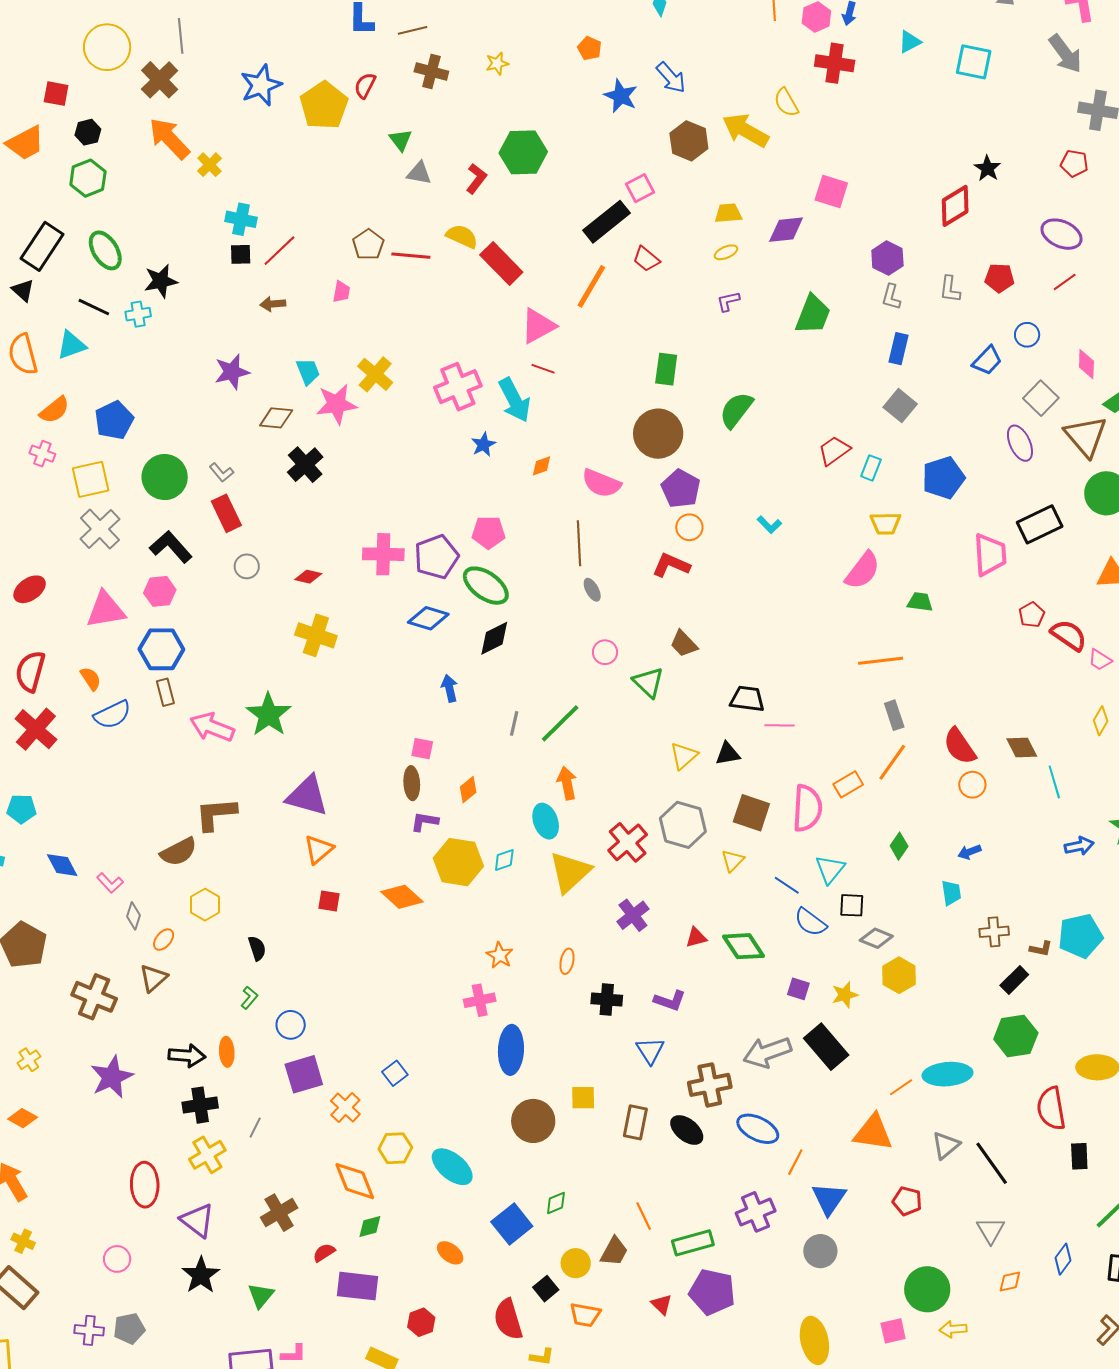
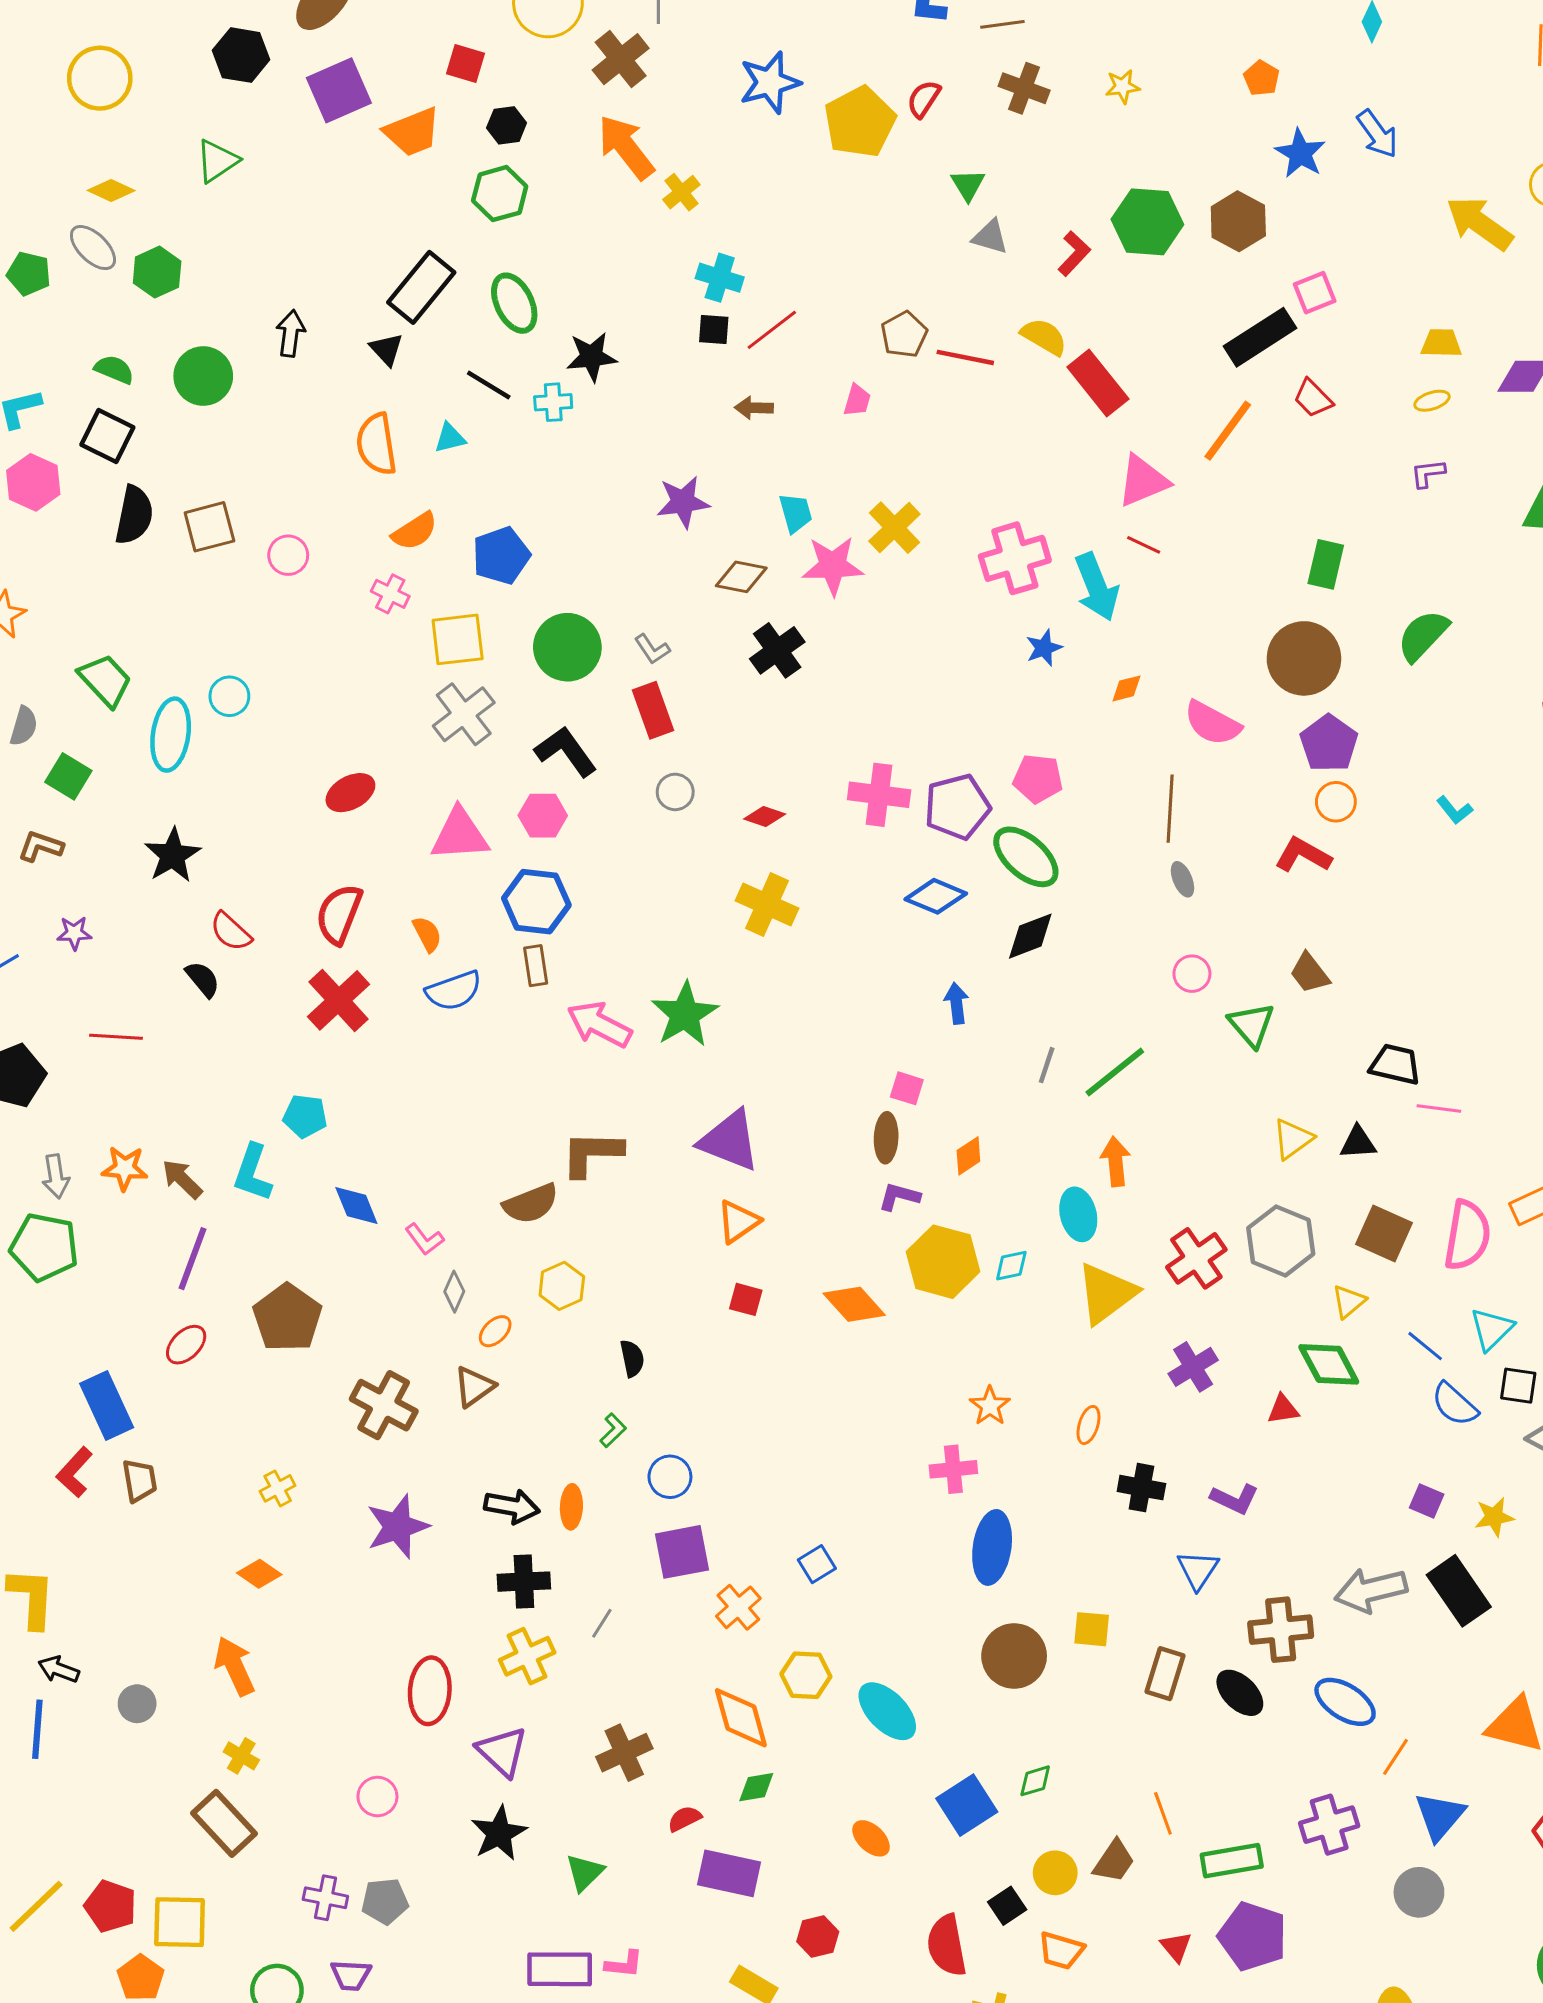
brown hexagon: (689, 141) -> (1238, 221), moved
cyan triangle: (72, 345) -> (450, 438), size x0.7
green diamond: (743, 946) -> (1329, 1364), moved

